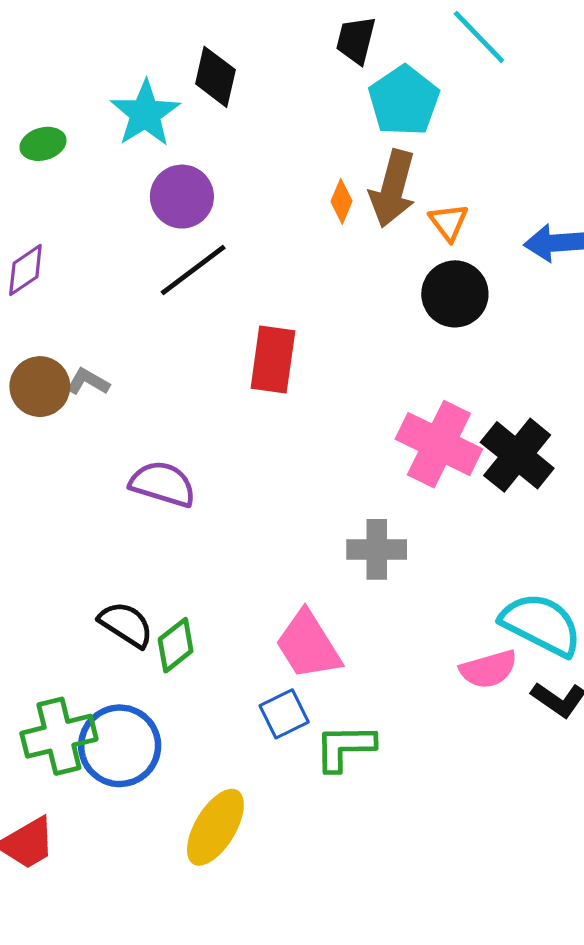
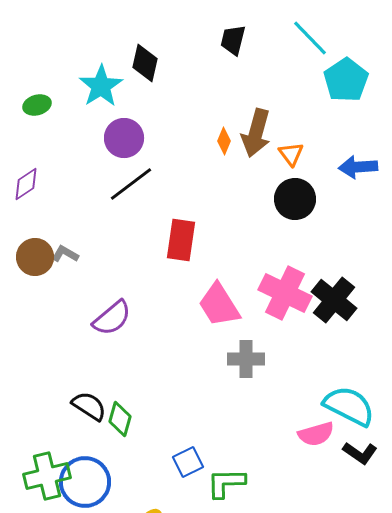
cyan pentagon: (404, 101) -> (346, 80), moved
purple semicircle: (163, 484) -> (112, 318), turned 123
green diamond: (176, 645) -> (120, 419), turned -36
pink trapezoid: (308, 645) -> (219, 305), moved

